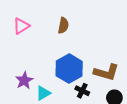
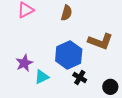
brown L-shape: (106, 72) -> (100, 41), moved

